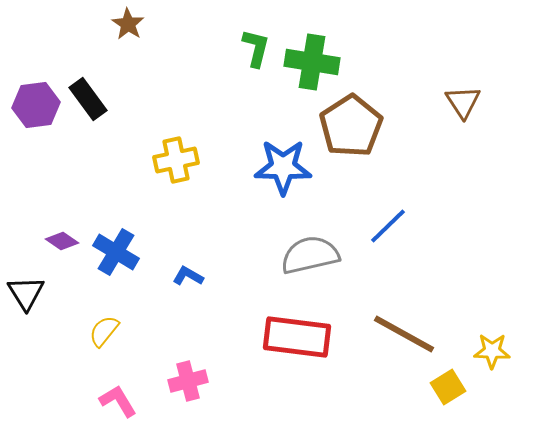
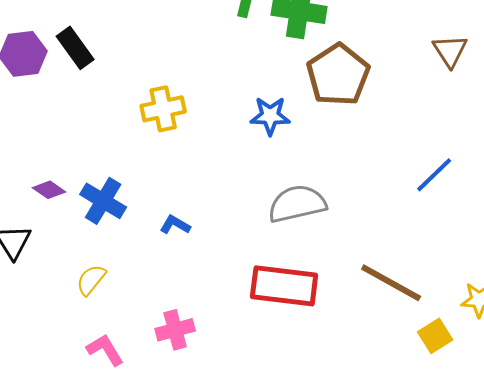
blue star: (283, 167) -> (270, 116), size x0.7
blue line: (388, 226) -> (434, 175), moved

